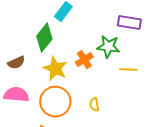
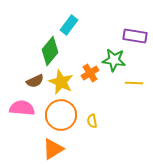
brown semicircle: (16, 63) -> (35, 81), moved
yellow semicircle: (94, 105) -> (92, 121), moved

